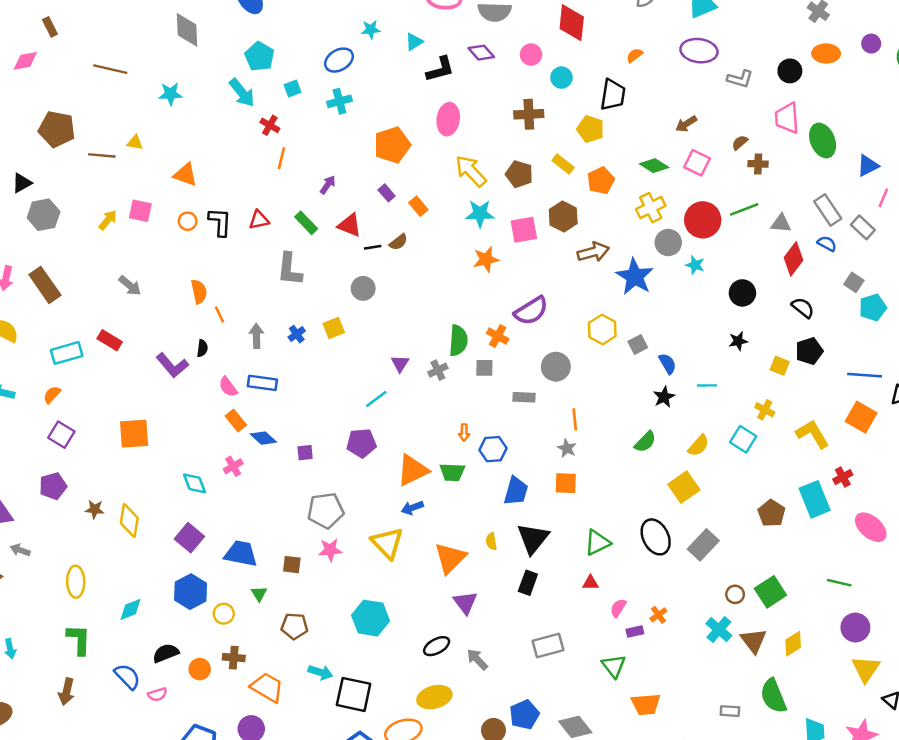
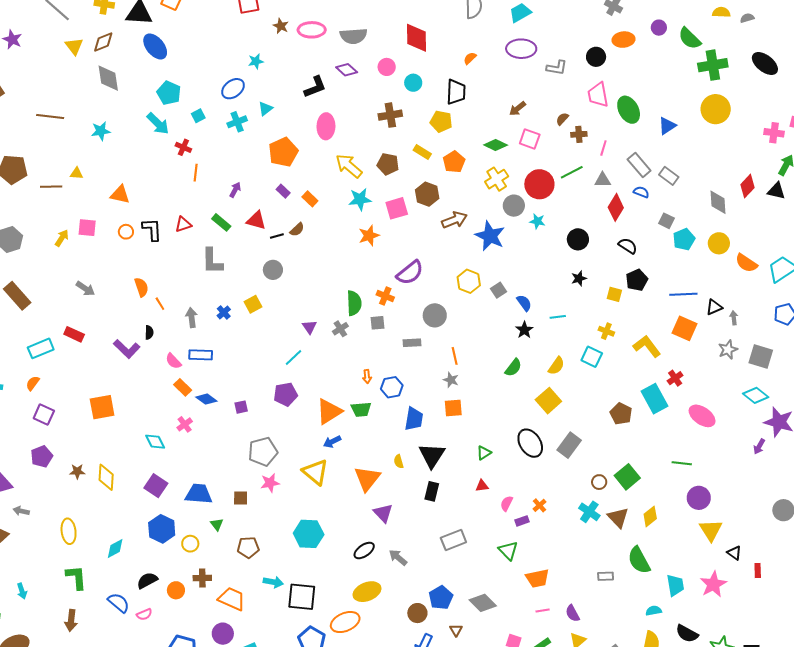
cyan triangle: (414, 42) -> (265, 109), moved
pink line: (883, 198) -> (603, 148), moved
green triangle: (597, 543) -> (484, 453), size x0.7

